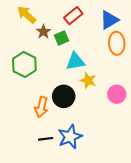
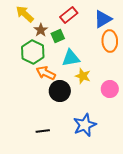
green hexagon: (24, 65) -> (33, 52), moved
orange arrow: (41, 107) -> (46, 73), moved, turned 102
blue star: (70, 137) -> (85, 125), moved

